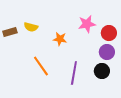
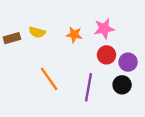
red circle: (109, 33) -> (106, 55), moved
orange star: (60, 39) -> (74, 35), moved

